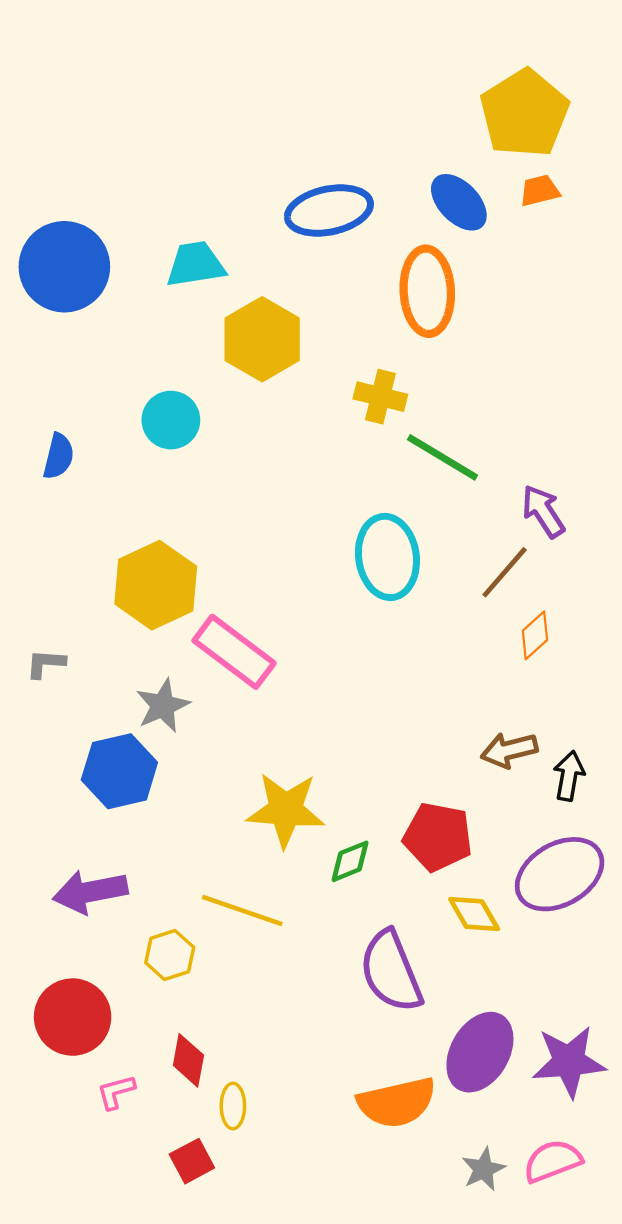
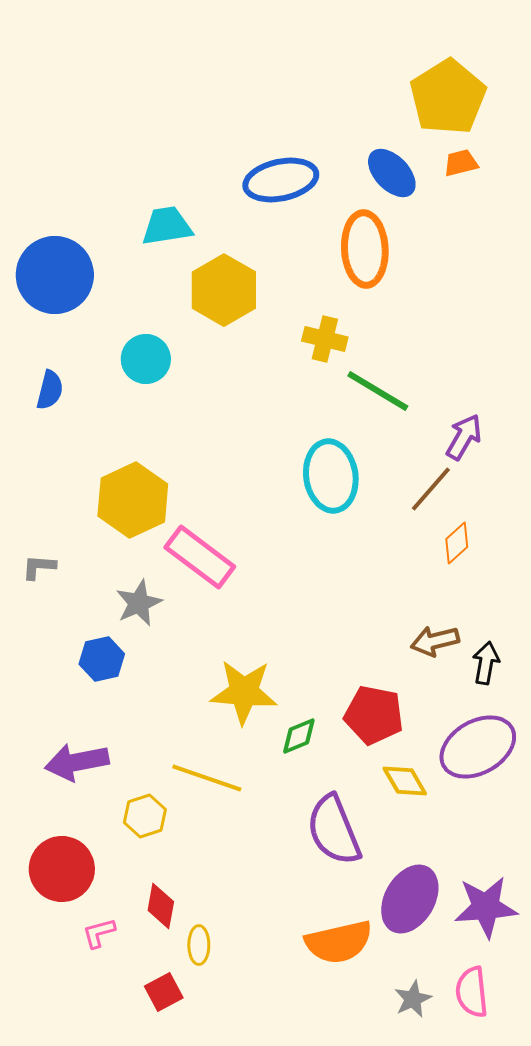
blue circle: (64, 267) -> (55, 275), moved
purple arrow: (543, 511) -> (464, 437), turned 63
blue hexagon: (119, 771) -> (102, 659), size x0.7
pink semicircle: (553, 1161) -> (472, 992), turned -75

